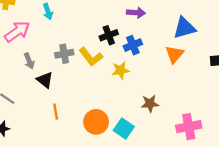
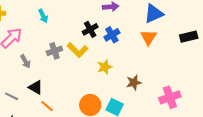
cyan arrow: (48, 12) -> (43, 16), moved
yellow star: (121, 70) -> (105, 67), moved
black triangle: (45, 80) -> (36, 87), moved
orange line: (56, 112) -> (47, 106), moved, turned -32

